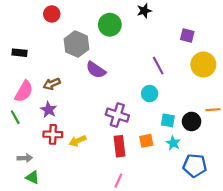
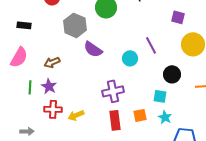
black rectangle: (20, 53) -> (24, 25), moved
pink semicircle: (24, 91) -> (19, 57), moved
cyan circle: (150, 94) -> (130, 58), moved
purple cross: (117, 115) -> (113, 91), turned -30
green line: (15, 117) -> (30, 87), moved, turned 32
black circle: (192, 121) -> (172, 74), moved

